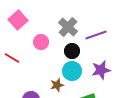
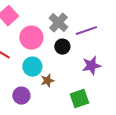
pink circle: (41, 42) -> (31, 38), size x1.5
cyan circle: (72, 71) -> (32, 67), moved

